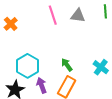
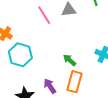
cyan hexagon: (28, 66) -> (20, 55), moved

